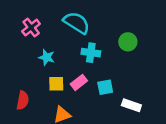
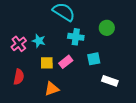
pink cross: (31, 27) -> (19, 44), moved
cyan square: (105, 87) -> (94, 59), moved

